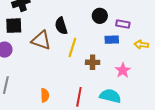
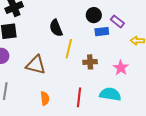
purple rectangle: (123, 24) -> (117, 21), turned 32
brown triangle: (41, 40) -> (36, 65), moved
blue rectangle: (112, 40) -> (102, 32), moved

